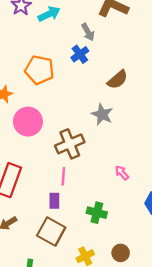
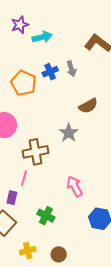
gray arrow: (88, 32) -> (71, 69), moved
blue cross: (80, 54) -> (50, 72), moved
pink arrow: (122, 173) -> (75, 186), size x1.5

